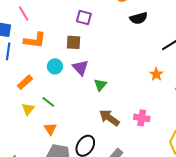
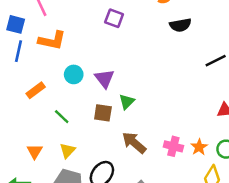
brown square: (74, 42) -> (103, 113), moved
orange star: (156, 74) -> (199, 147), moved
yellow triangle: (28, 109) -> (67, 151), moved
orange triangle: (50, 129) -> (35, 151), moved

